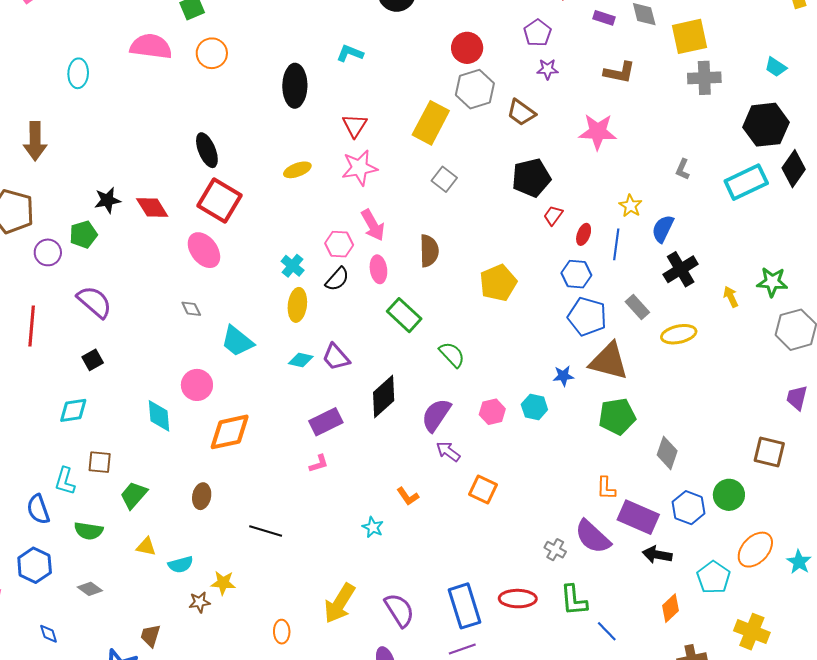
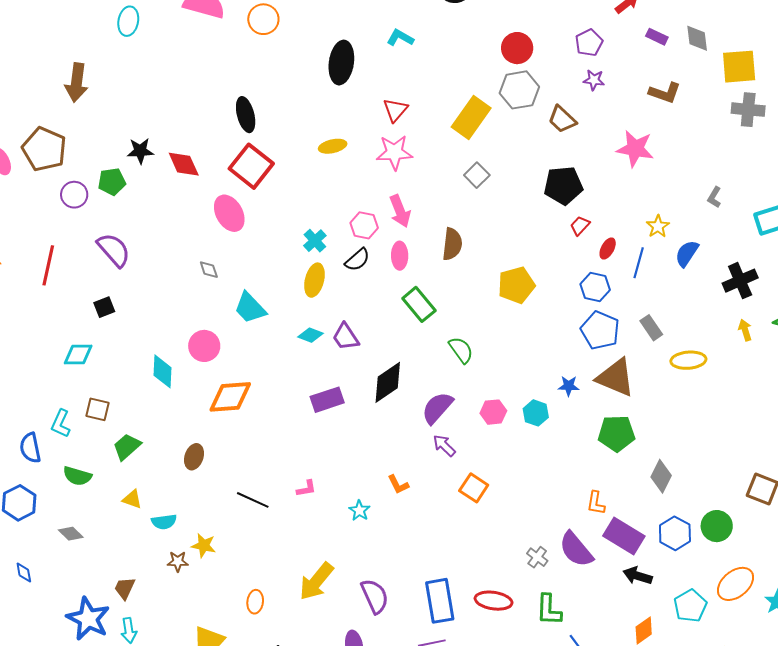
black cross: (681, 269) -> (740, 281), moved
pink L-shape: (319, 464) -> (306, 489), moved

